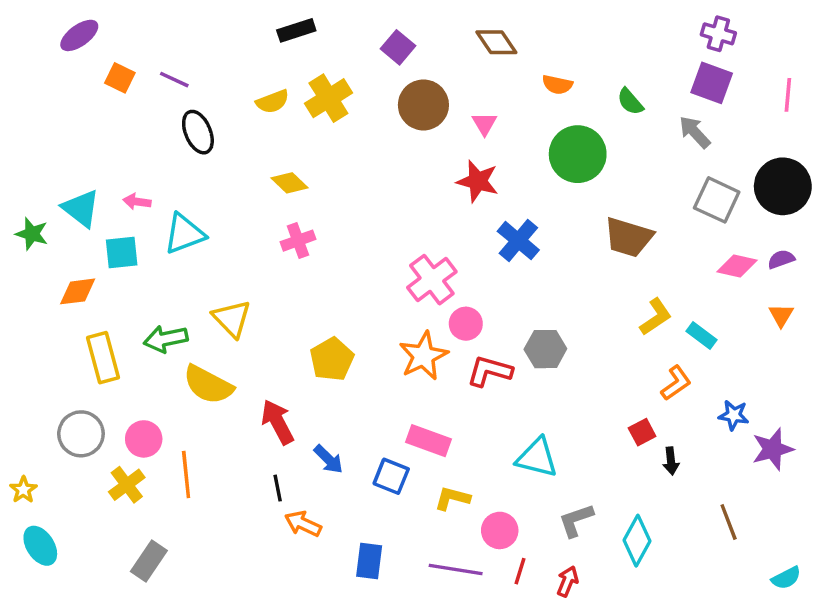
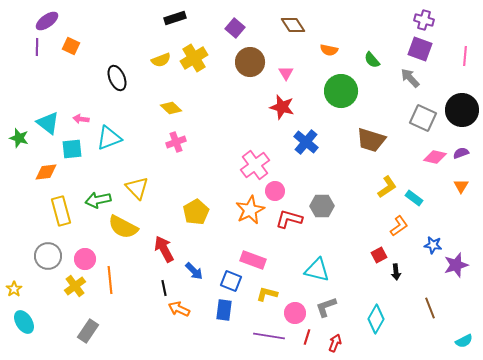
purple line: (174, 80) -> (37, 47), moved, turned 66
gray L-shape: (576, 520) -> (326, 307), moved
blue rectangle: (369, 561) -> (224, 310), moved

